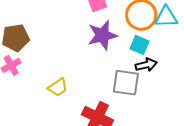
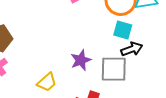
purple star: (102, 35) -> (81, 60), moved, size x0.7

